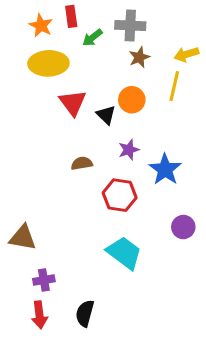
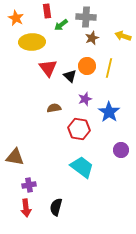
orange star: (41, 25) -> (16, 18), moved
yellow arrow: (186, 54) -> (123, 36), turned 35
yellow line: (174, 86) -> (109, 68), moved

